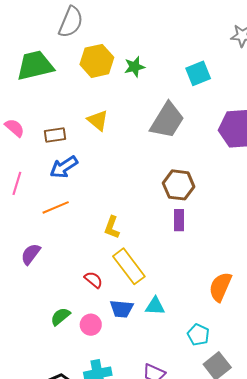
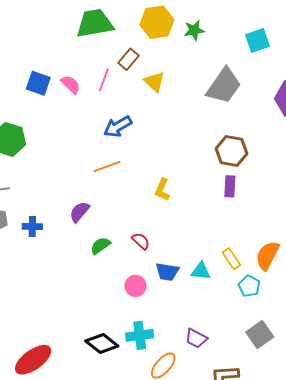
brown rectangle: (55, 135) -> (129, 59), moved, turned -45
pink line: (17, 183) -> (104, 80), moved
yellow rectangle: (129, 266) -> (231, 259), moved, size x0.6
green semicircle: (60, 316) -> (100, 246), moved
cyan pentagon: (198, 335) -> (249, 286), moved

